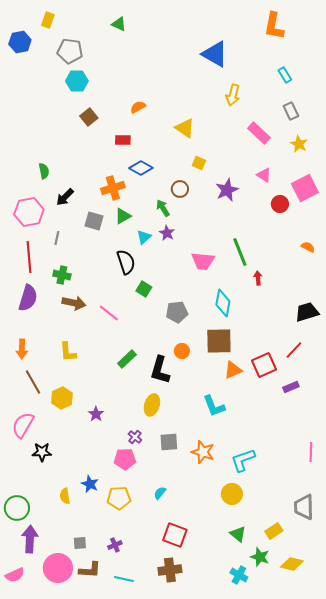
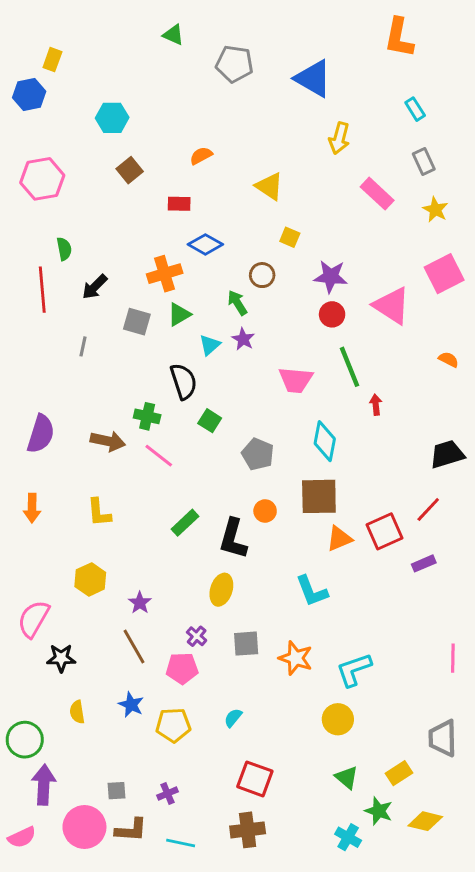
yellow rectangle: (48, 20) -> (52, 60), moved
blue hexagon: (20, 42) -> (29, 94), moved
gray pentagon: (70, 51) -> (234, 64), moved
pink triangle: (264, 175) -> (392, 306), moved, size x1.8
purple star: (227, 190) -> (331, 277), turned 30
red circle: (280, 204) -> (332, 314), moved
pink hexagon: (29, 212) -> (42, 179), moved
red line: (29, 257) -> (42, 290), moved
green cross: (62, 275) -> (147, 416), moved
gray pentagon: (177, 312) -> (258, 454), turned 30
brown line: (33, 382) -> (134, 646), moved
yellow semicircle: (65, 496) -> (77, 712), moved

